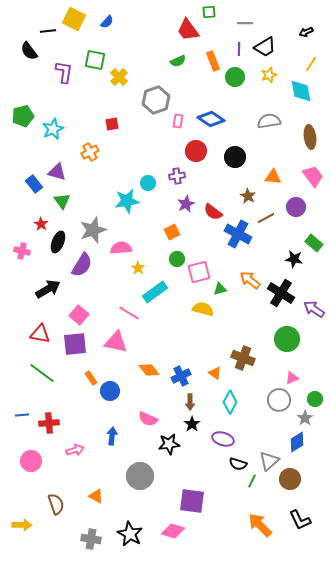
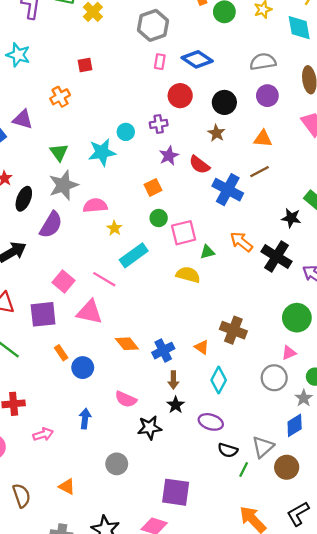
gray hexagon: (156, 100) -> (153, 25), moved
cyan star: (53, 129) -> (18, 55), moved, turned -30
orange triangle: (273, 177) -> (263, 139), moved
brown star: (248, 196) -> (216, 133), moved
green triangle: (62, 201) -> (59, 152), moved
purple circle: (296, 207) -> (267, 96), moved
pink square: (79, 315) -> (63, 281), moved
green circle: (287, 339) -> (297, 318), moved
gray circle: (140, 476) -> (117, 464), size x0.7
black L-shape: (300, 520) -> (298, 514), turned 85

